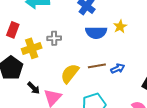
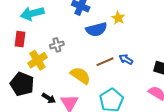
red rectangle: (13, 30) -> (20, 39), moved
blue arrow: (118, 69) -> (126, 59), turned -112
yellow semicircle: (70, 73) -> (80, 76), turned 100

